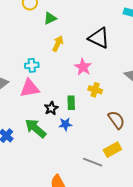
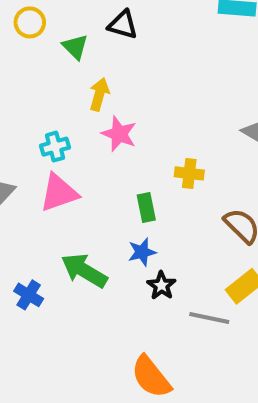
green triangle: (50, 18) -> (75, 47), turned -40
black triangle: (99, 38) -> (123, 25), moved, size x0.7
pink star: (83, 67) -> (119, 134), moved
black star: (51, 108) -> (161, 286), moved

